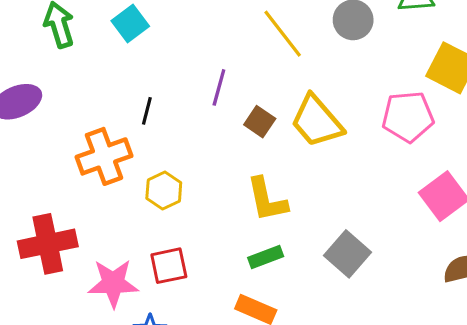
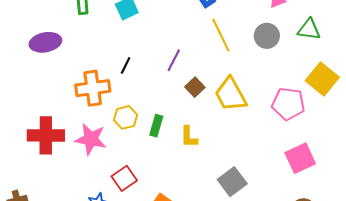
yellow L-shape: (267, 200) -> (189, 137), size x0.7
green rectangle: (266, 257) -> (156, 126), moved, turned -65
red square: (169, 266) -> (124, 178), moved, turned -35
pink star: (113, 283) -> (91, 139), moved

